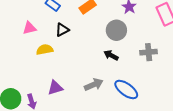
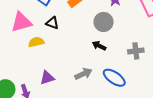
pink triangle: (29, 28) -> (21, 22), size x1.6
black triangle: (62, 30) -> (52, 23), turned 48
gray cross: (149, 52) -> (136, 51), moved

